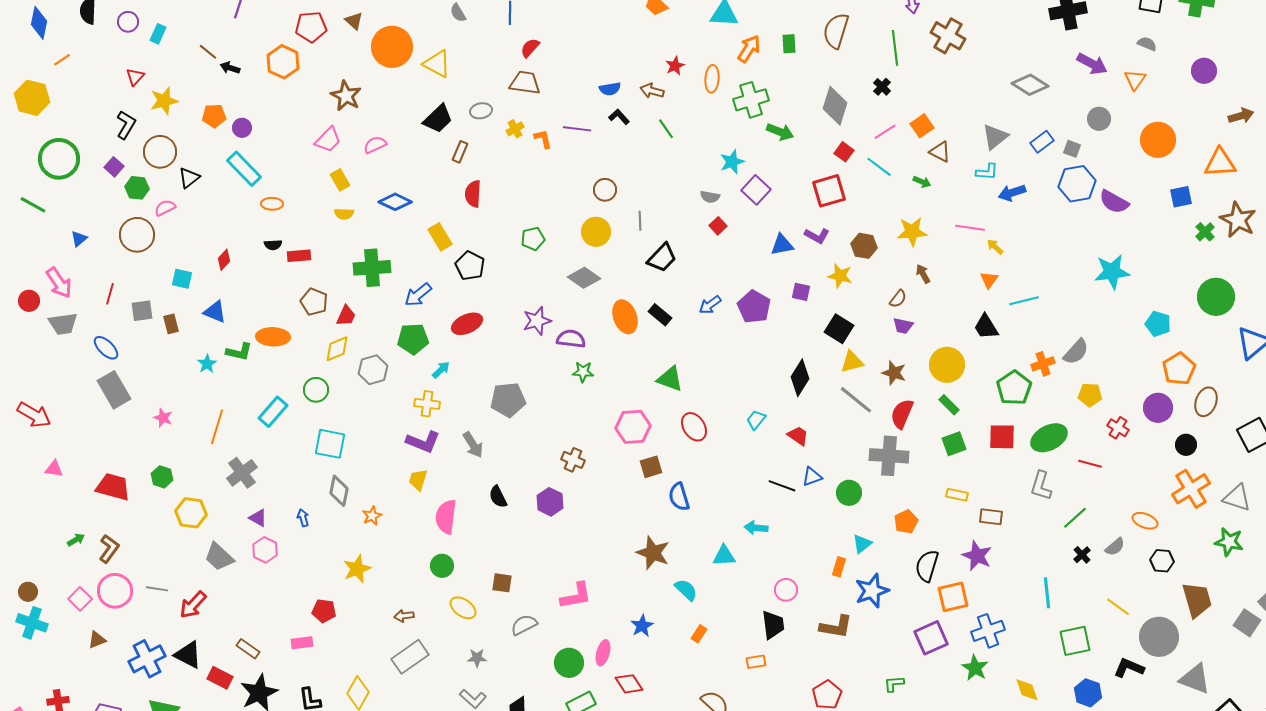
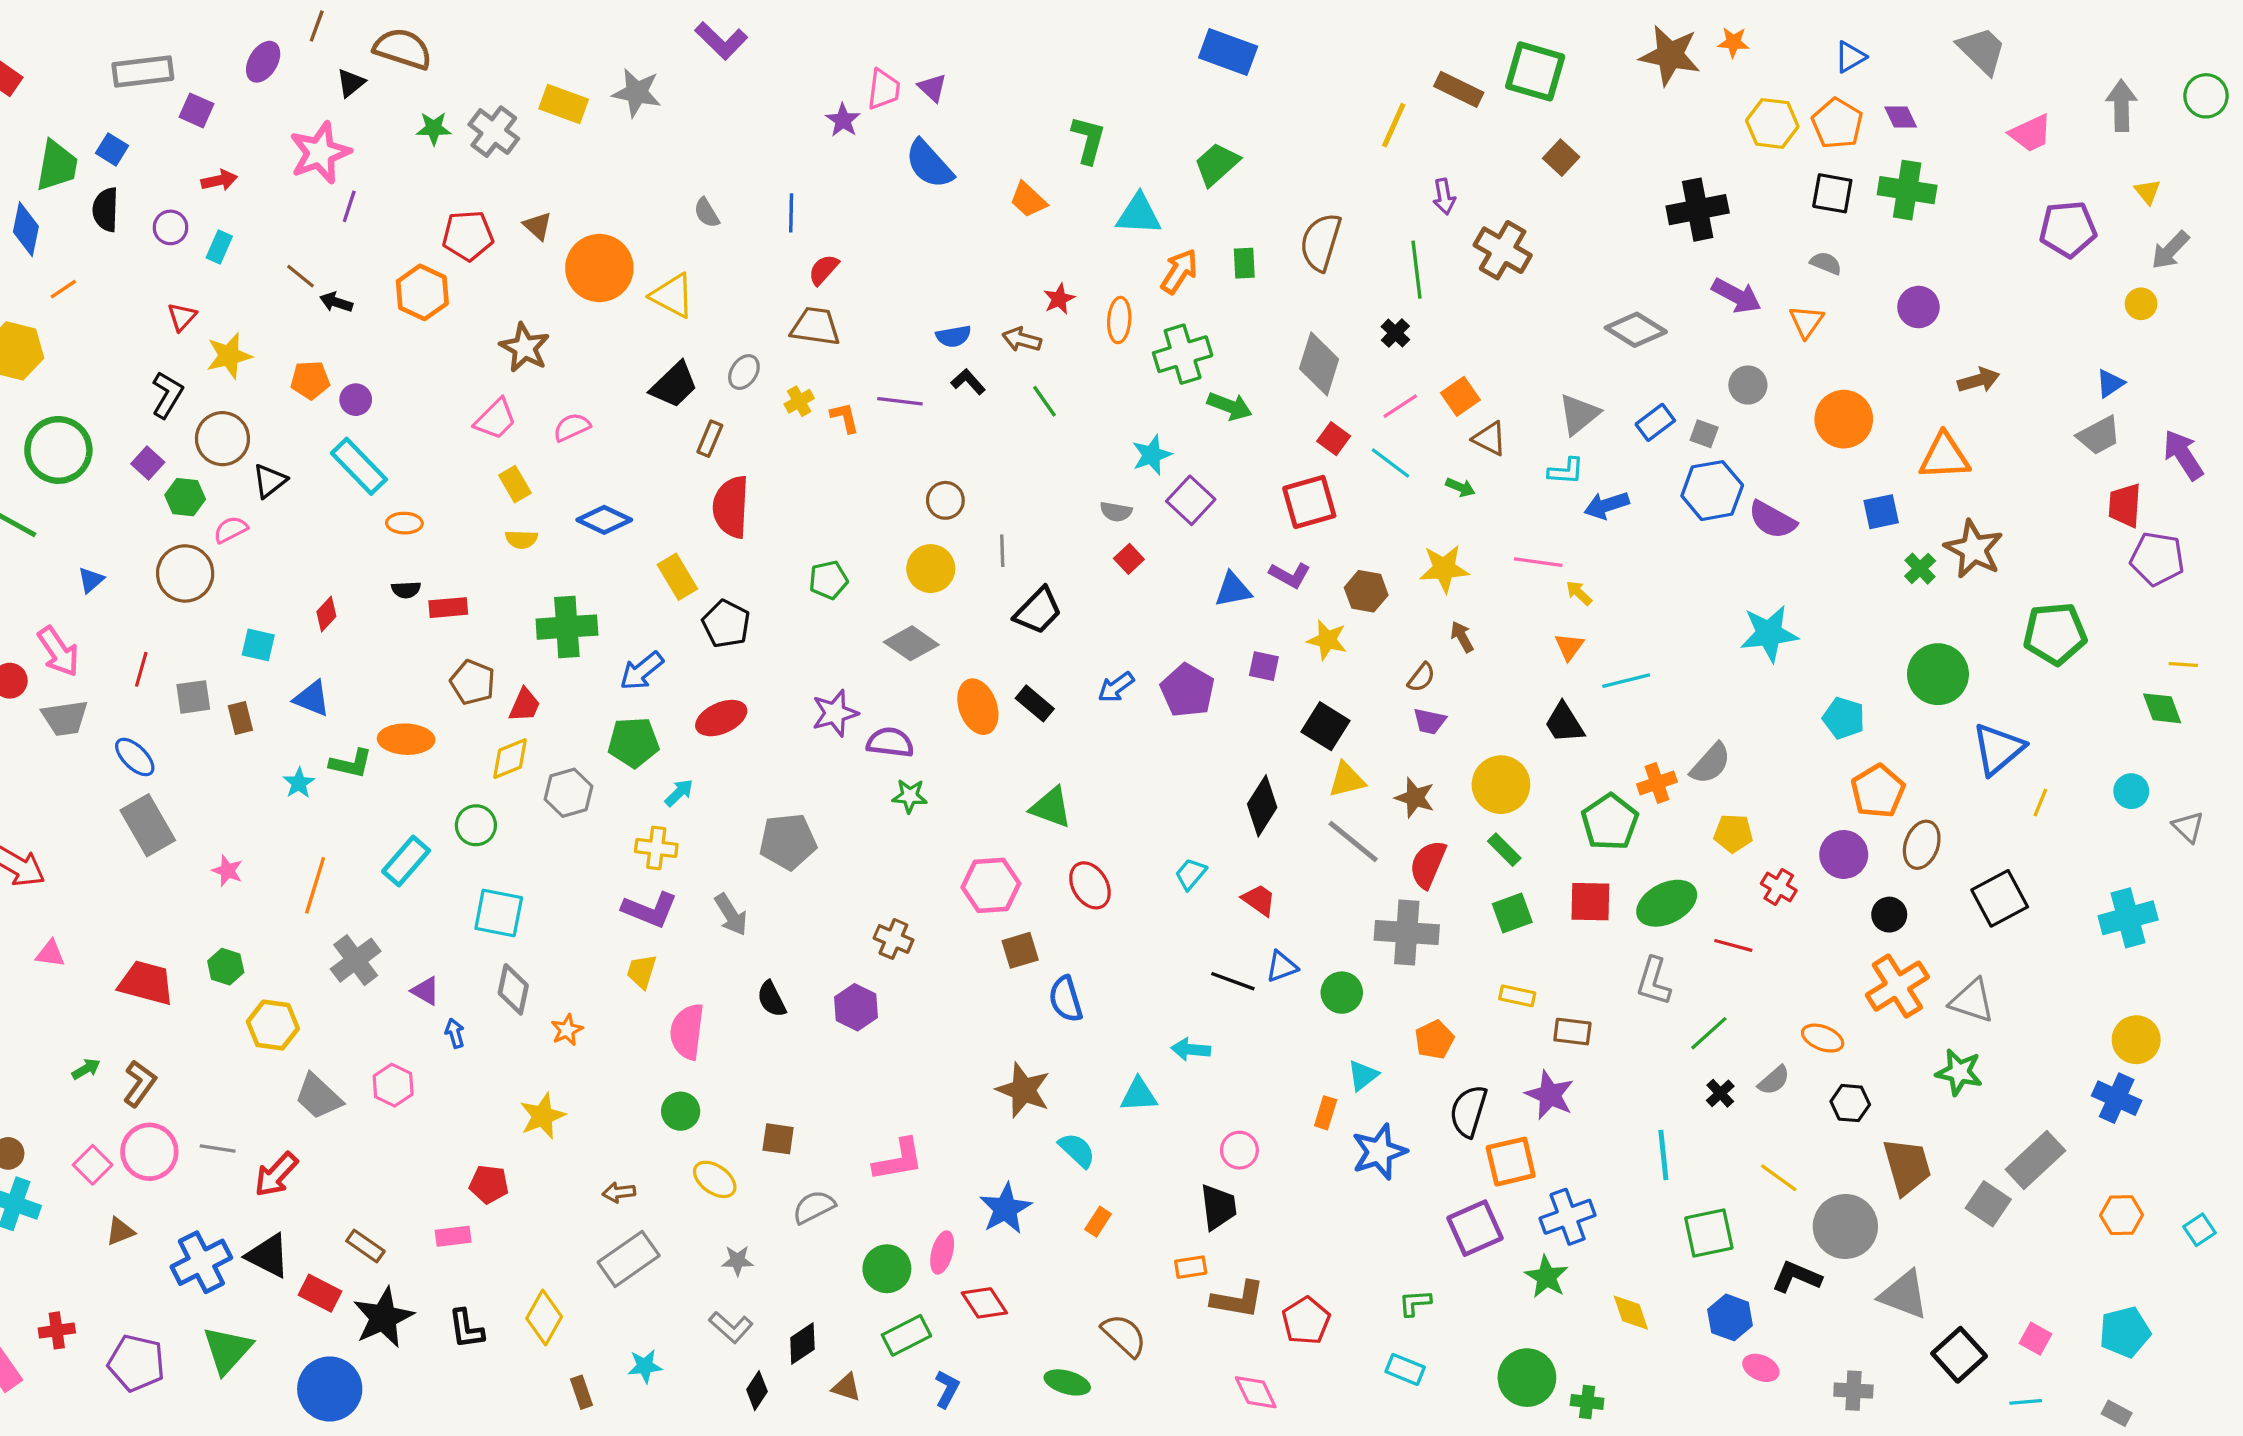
gray ellipse: (481, 111) -> (744, 372), turned -45
red semicircle: (473, 194) -> (731, 507), size x1.4
purple triangle: (258, 518) -> (426, 991), moved
blue star: (642, 626) -> (1005, 1209), size x1.4
brown L-shape: (836, 627) -> (1238, 1300), moved

